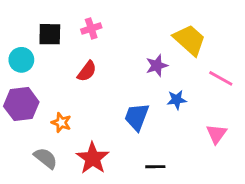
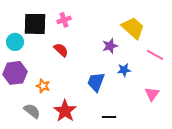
black square: (50, 34) -> (35, 24), size x1.4
red semicircle: (87, 71) -> (61, 50), turned -84

